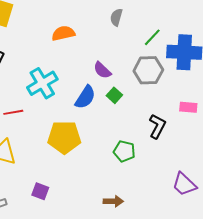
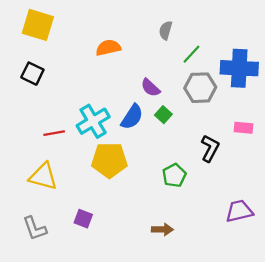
green line: (152, 37) -> (192, 54), moved
cyan cross: (42, 83) -> (93, 121), moved
green pentagon: (124, 151) -> (174, 175), turned 30
purple trapezoid: (184, 184) -> (239, 211), turned 124

